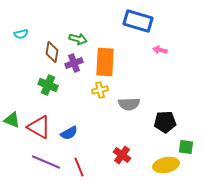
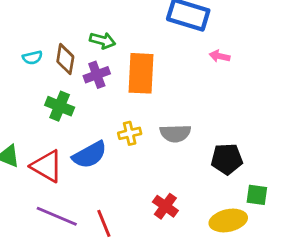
cyan semicircle: (21, 34) -> (32, 58), moved
yellow cross: (100, 90) -> (130, 133), moved
blue semicircle: (69, 133) -> (90, 155), moved, size x1.4

